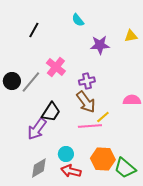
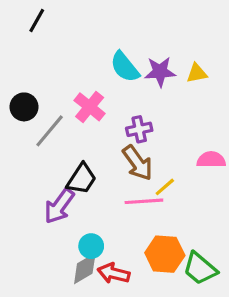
cyan semicircle: (78, 20) -> (125, 67), moved, size x1.5
black line: (34, 30) -> (37, 21), moved
yellow triangle: (131, 36) -> (197, 73), moved
black circle: (12, 81) -> (24, 107), moved
cyan circle: (66, 154) -> (91, 246), moved
gray diamond: (39, 168) -> (85, 268), moved

